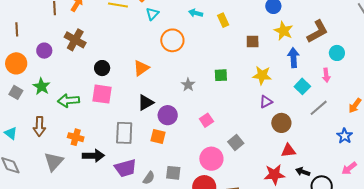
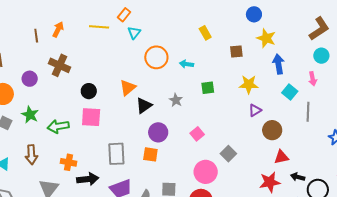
cyan arrow: (196, 13) -> (186, 64), moved
brown L-shape: (318, 31) -> (319, 29), moved
black triangle: (146, 102) -> (144, 105), moved
gray line: (319, 108) -> (308, 112), turned -42

